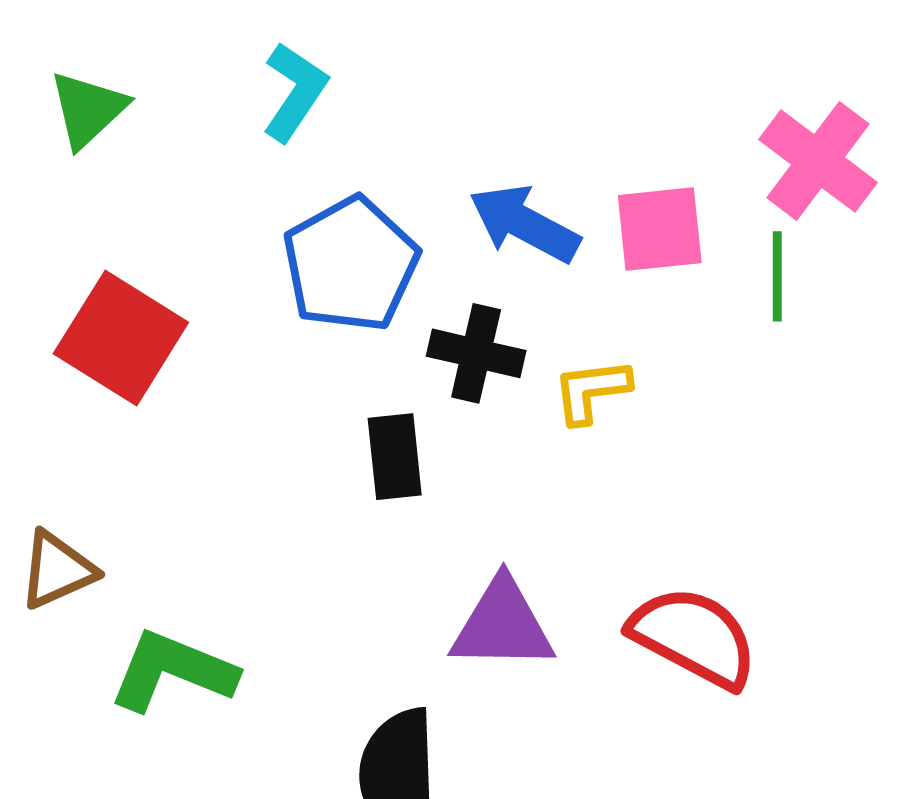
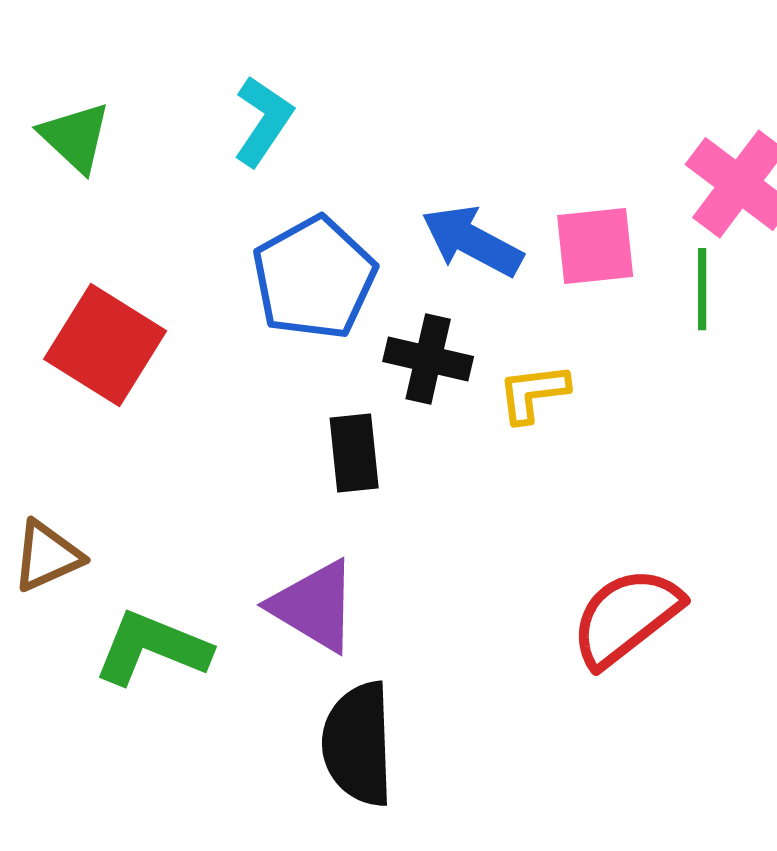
green triangle: (88, 109) -> (75, 137), turned -34
purple triangle: (502, 625) -> (314, 606), moved, turned 30
red semicircle: (694, 637) -> (626, 617), turned -66

